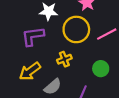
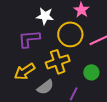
yellow cross: (64, 59) -> (58, 62), size x1.6

